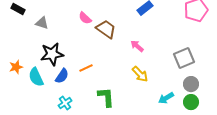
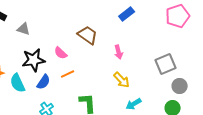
pink semicircle: (85, 18) -> (61, 53), moved
pink arrow: (137, 46) -> (119, 52), turned -144
gray circle: (191, 84) -> (180, 86), moved
cyan arrow: (166, 98) -> (134, 104), moved

